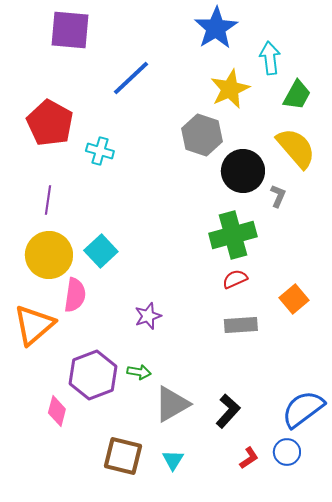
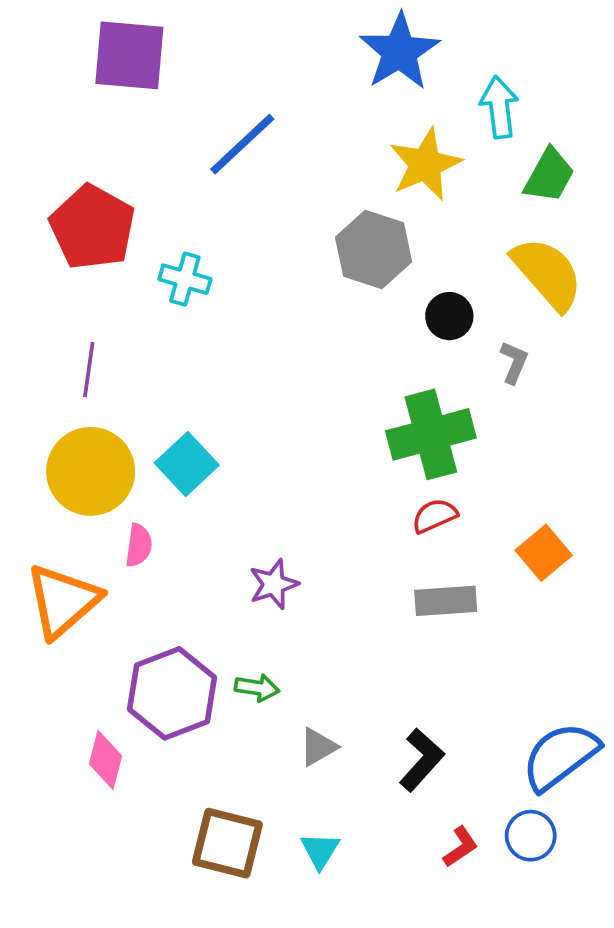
black circle: (243, 171) -> (449, 316), size x0.6
pink semicircle: (75, 295) -> (139, 545), size x0.7
gray triangle: (172, 404) -> (318, 747), size x0.6

